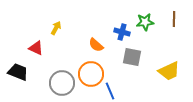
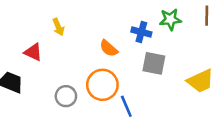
yellow arrow: (56, 28) -> (58, 27), turned 128
gray circle: (62, 83) -> (66, 96), size x0.7

